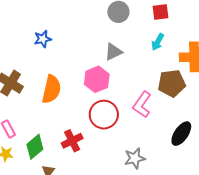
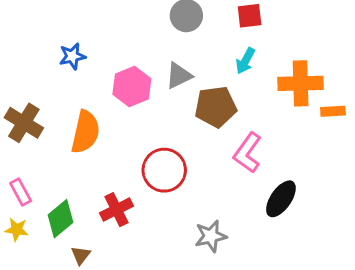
pink hexagon: (97, 79) -> (132, 86), moved
brown pentagon: (172, 83) -> (216, 107), moved
pink L-shape: (142, 105) -> (248, 153), moved

